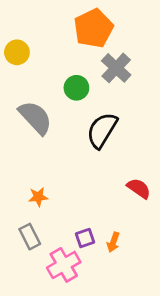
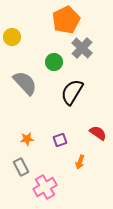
purple square: (85, 238) -> (60, 140), moved
orange arrow: (113, 242) -> (80, 162), moved

